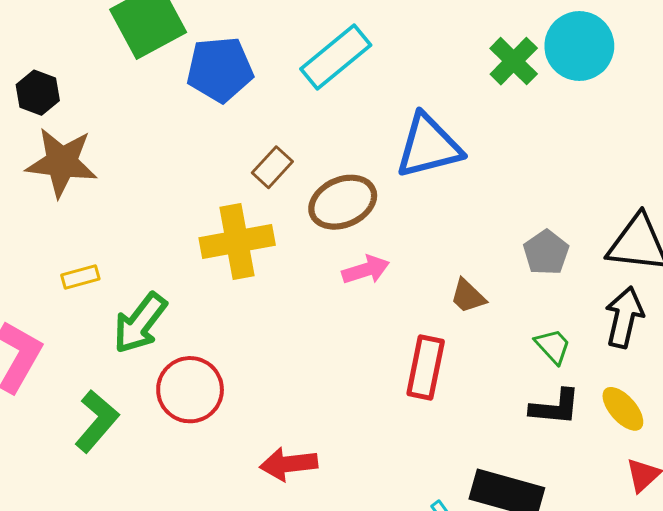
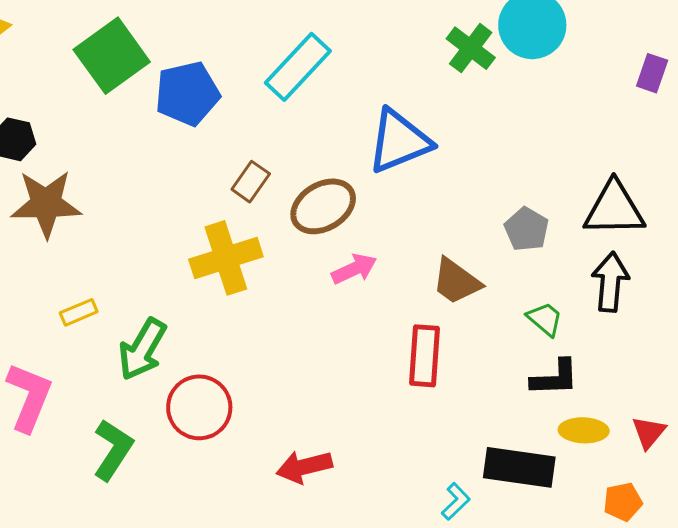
brown trapezoid: (468, 296) -> (456, 281), size x1.4
yellow ellipse: (623, 409) -> (584, 430), moved, turned -39

